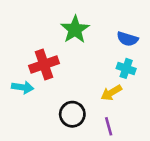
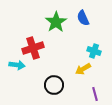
blue semicircle: (127, 39) -> (83, 18), moved, turned 49
purple line: (109, 126) -> (95, 94), moved

